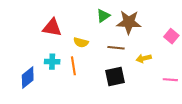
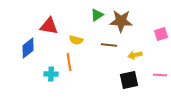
pink square: (171, 36) -> (161, 34), turned 32
cyan cross: (52, 62) -> (51, 74), moved
black square: (115, 76) -> (129, 80), moved
blue diamond: (28, 78) -> (28, 48), moved

